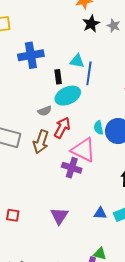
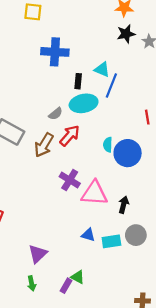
gray semicircle: (45, 111) -> (56, 114), turned -32
pink triangle: (83, 150) -> (94, 193), moved, turned -36
purple triangle: (59, 216) -> (38, 254), moved

